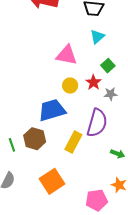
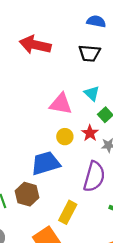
cyan triangle: (97, 37) -> (92, 93), moved, turned -35
yellow rectangle: (73, 142) -> (68, 212), moved

